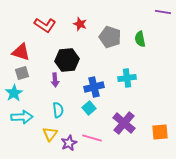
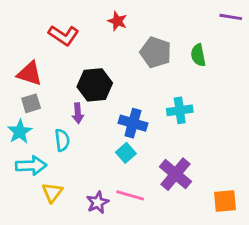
red star: (80, 24) -> (117, 21), moved
blue cross: (94, 87) -> (133, 123), turned 30
cyan semicircle: (58, 110) -> (62, 140), moved
orange square: (160, 132) -> (225, 201), moved
yellow triangle: (50, 134) -> (52, 193), moved

